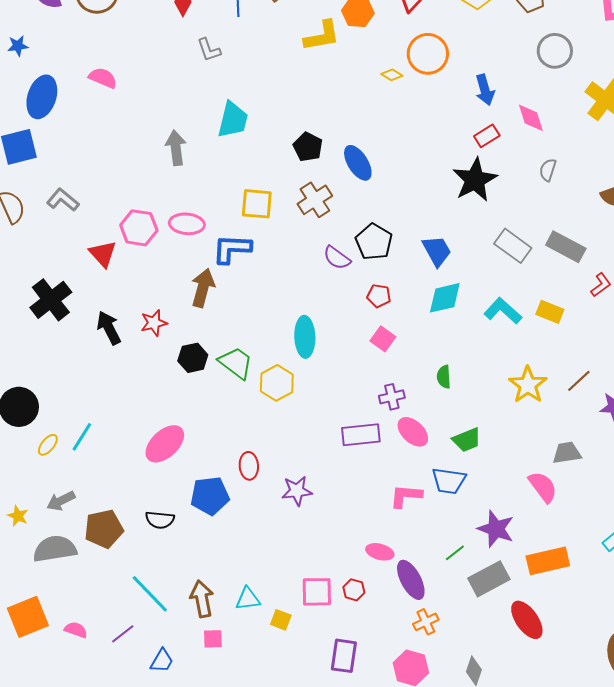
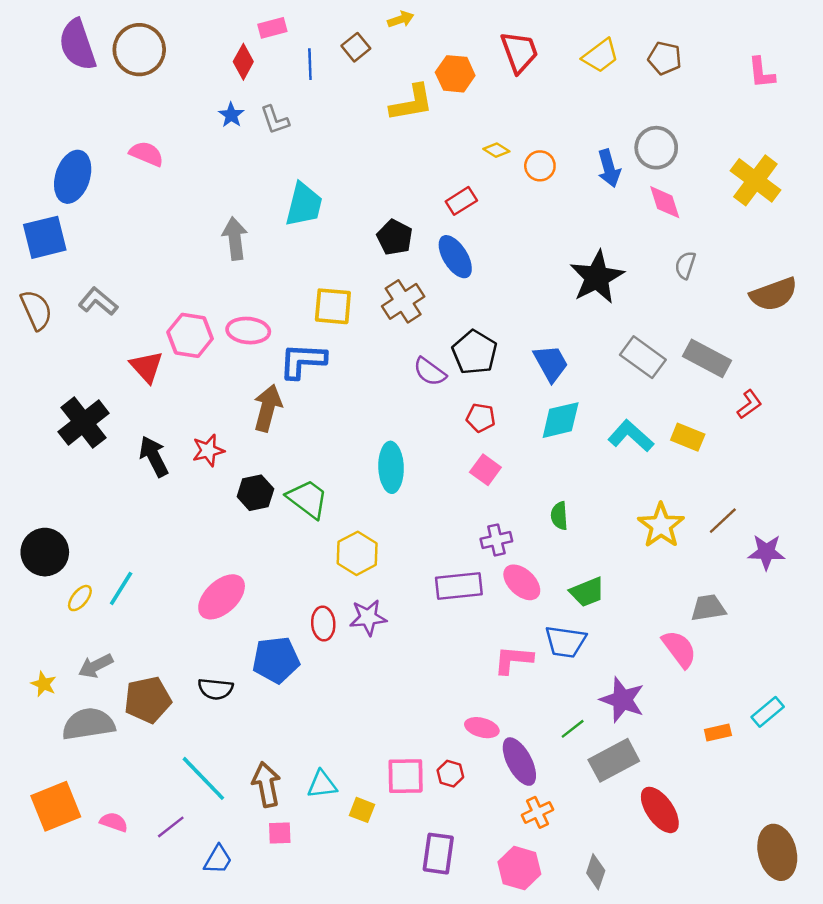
blue star: (18, 46) -> (231, 115), moved, turned -30
gray circle: (555, 51) -> (656, 148), moved
orange circle: (428, 54) -> (540, 166), moved, size x0.6
red rectangle: (487, 136) -> (461, 201), moved
yellow hexagon: (277, 383) -> (357, 553), moved
purple star: (297, 491) -> (368, 617), moved
orange rectangle: (548, 561) -> (718, 732), moved, size x0.5

